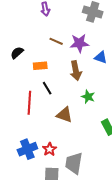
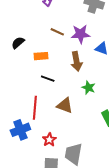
black line: (47, 88) -> (48, 79), turned -40
red line: (29, 103) -> (35, 108), moved
blue cross: (27, 149) -> (20, 130), moved

